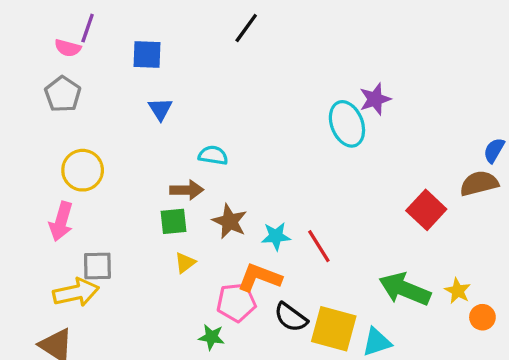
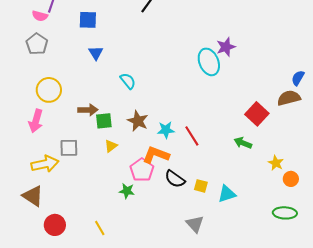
cyan semicircle: (213, 155) -> (128, 81), turned 42
brown arrow: (187, 190) -> (88, 110), moved
gray square: (97, 266) -> (69, 148), moved
green arrow: (405, 289) -> (243, 143), moved, size x0.6
pink pentagon: (236, 302) -> (142, 170), turned -30
yellow square: (334, 329) -> (201, 186), size x0.5

